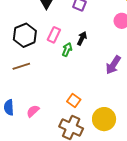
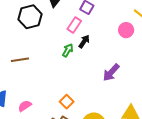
black hexagon: (25, 35) -> (30, 17), moved
pink rectangle: (54, 35) -> (74, 25), moved

